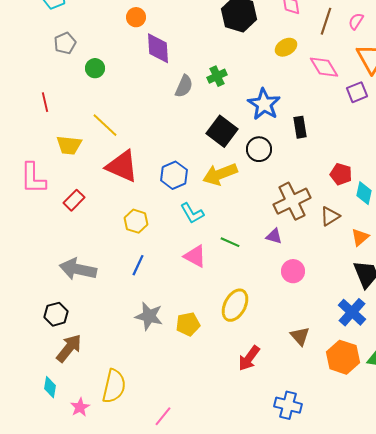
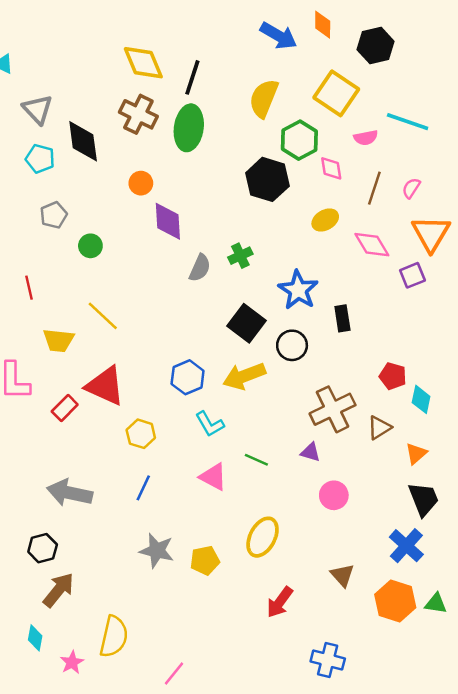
red triangle: (122, 166) -> (105, 386), moved

